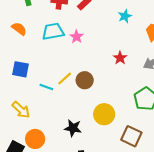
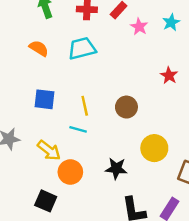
pink star: (77, 37) -> (139, 27), moved
yellow line: (65, 78) -> (85, 106), moved, turned -56
cyan line: (46, 87) -> (78, 129), moved
orange circle: (35, 139) -> (70, 172), moved

